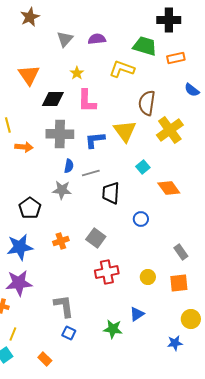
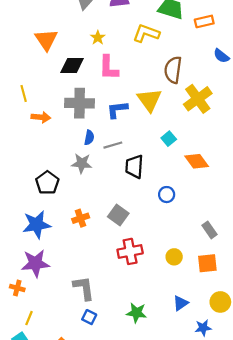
blue triangle: (137, 314) -> (181, 303), moved

